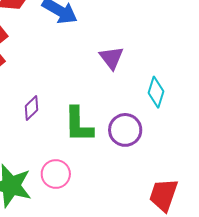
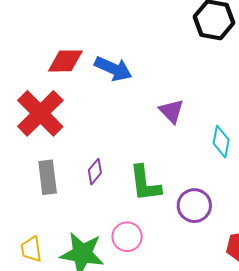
purple circle: (125, 130) -> (194, 206), moved

